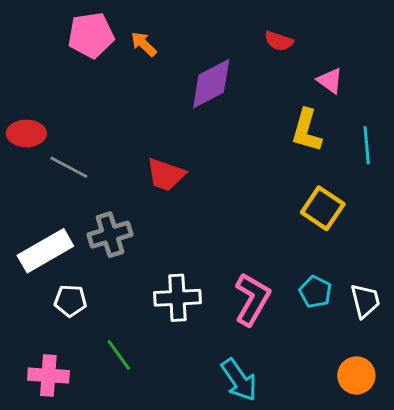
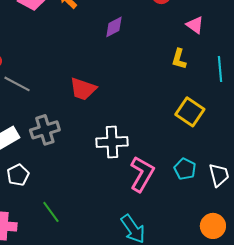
purple diamond: (211, 84) -> (114, 27), size x0.6
yellow L-shape: (307, 131) -> (179, 59), size x0.7
white cross: (177, 298) -> (112, 142), moved
white pentagon: (70, 301) -> (18, 175), turned -30

